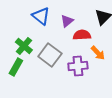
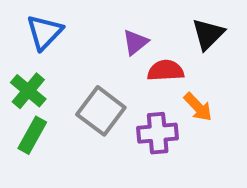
blue triangle: (41, 16) -> (44, 32), moved, turned 36
green cross: (24, 46) -> (28, 91), moved

